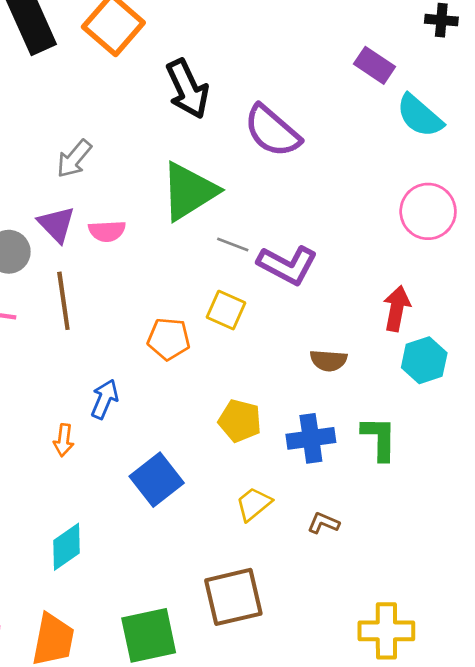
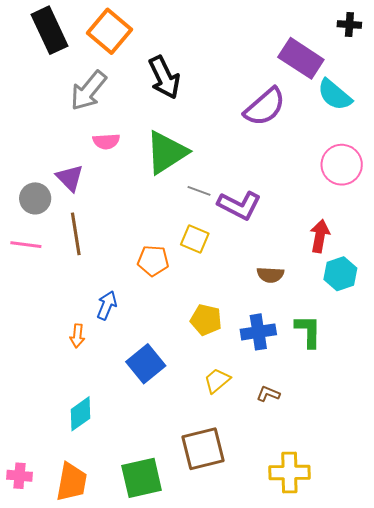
purple rectangle: (374, 65) -> (301, 58), size x1.5
purple semicircle: (272, 131) -> (265, 107), moved, turned -81
gray arrow: (74, 159) -> (88, 91), moved, size x1.4
pink semicircle: (107, 231) -> (106, 141), moved
yellow cross: (386, 631) -> (289, 473), moved

